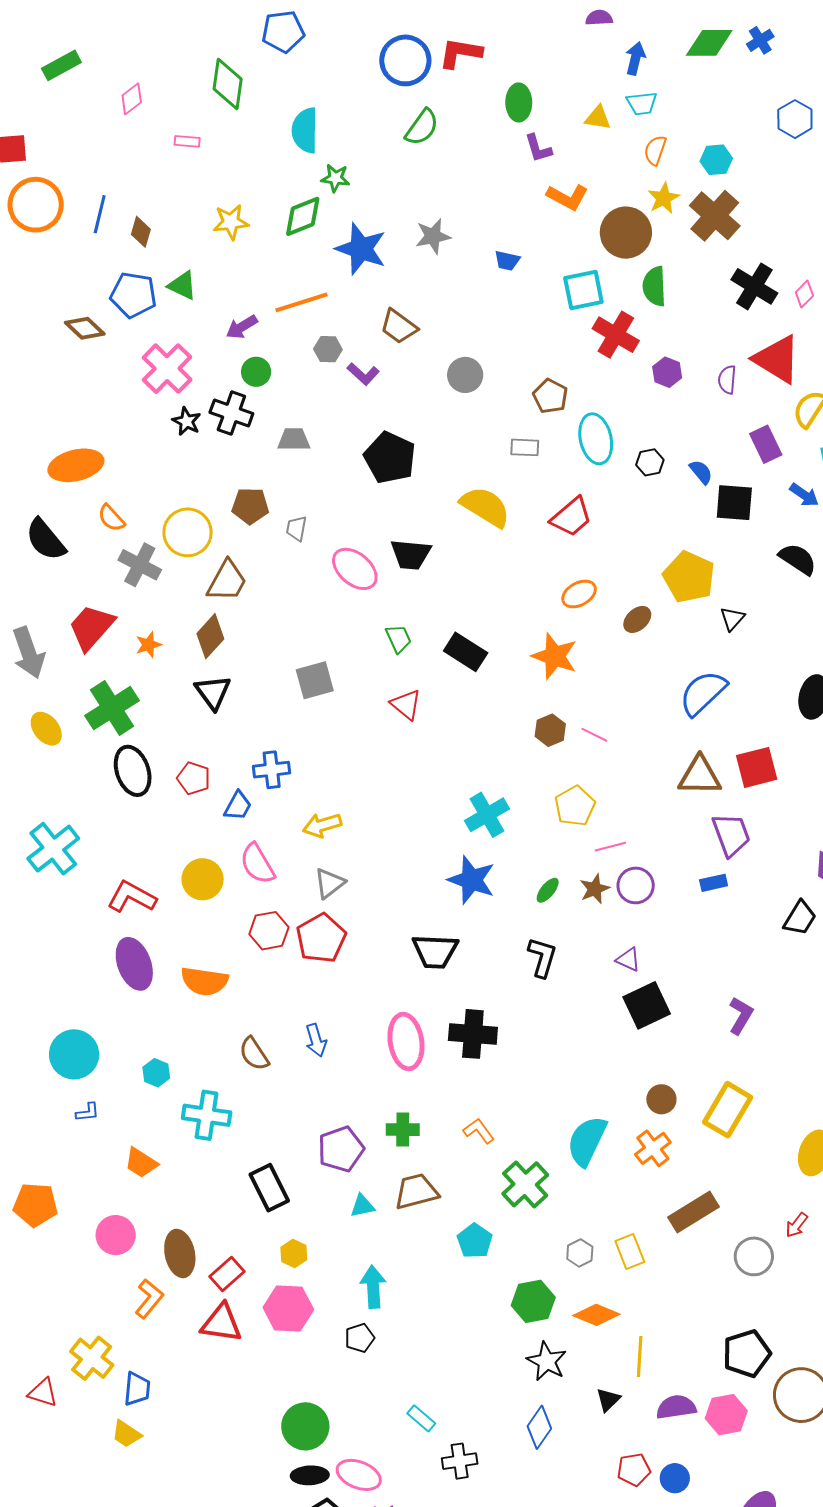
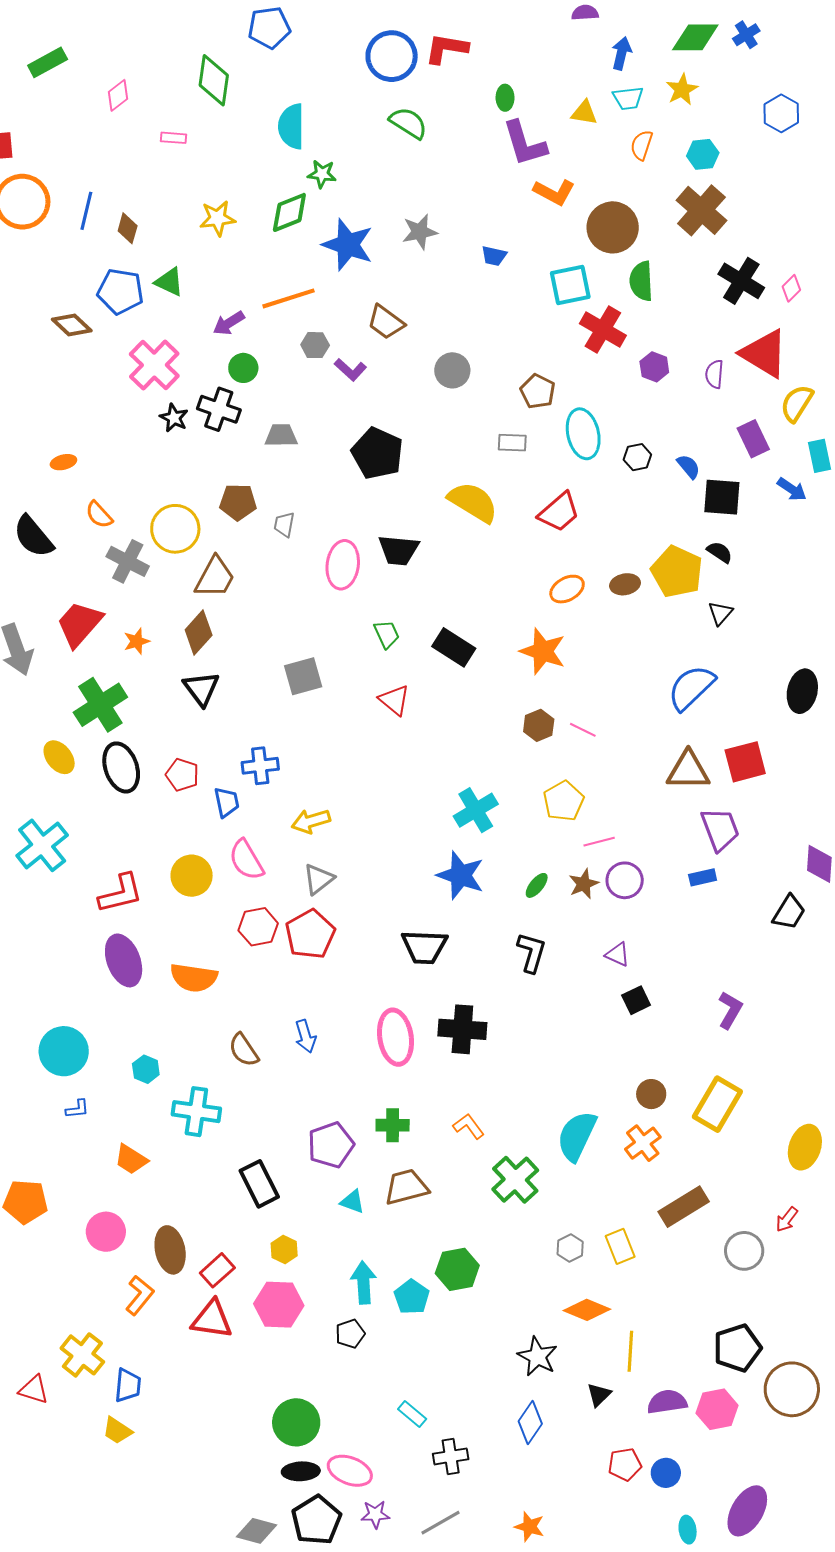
green ellipse: (519, 102) -> (505, 98), size x0.7
green semicircle: (422, 127) -> (408, 123), turned -93
purple L-shape: (538, 148) -> (525, 143), size x1.6
yellow star: (664, 198) -> (682, 90), moved
orange ellipse: (76, 465) -> (63, 462), size x0.5
black semicircle: (798, 559) -> (720, 552), moved, size x0.7
pink ellipse: (355, 569) -> (343, 565), turned 57
brown ellipse: (637, 619) -> (625, 584), moved, turned 32
yellow ellipse: (46, 729) -> (59, 757), moved
blue trapezoid: (238, 806) -> (227, 802), turned -40
red L-shape: (132, 897) -> (121, 893), turned 138
black square: (647, 1005) -> (636, 1000), size x0.6
cyan triangle: (362, 1206) -> (353, 1202), turned 32
cyan pentagon: (475, 1241) -> (412, 1297), moved
green hexagon: (533, 1301) -> (457, 1269), moved

